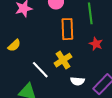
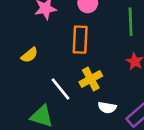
orange rectangle: (67, 29) -> (80, 40), moved

